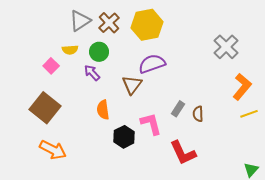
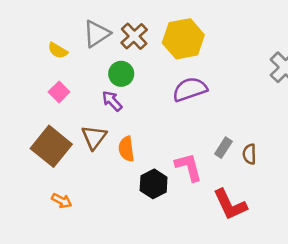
yellow semicircle: (70, 50) -> (58, 50), moved, turned 35
brown triangle: (132, 85) -> (94, 137), moved
orange arrow: (53, 150) -> (62, 201), size x0.6

